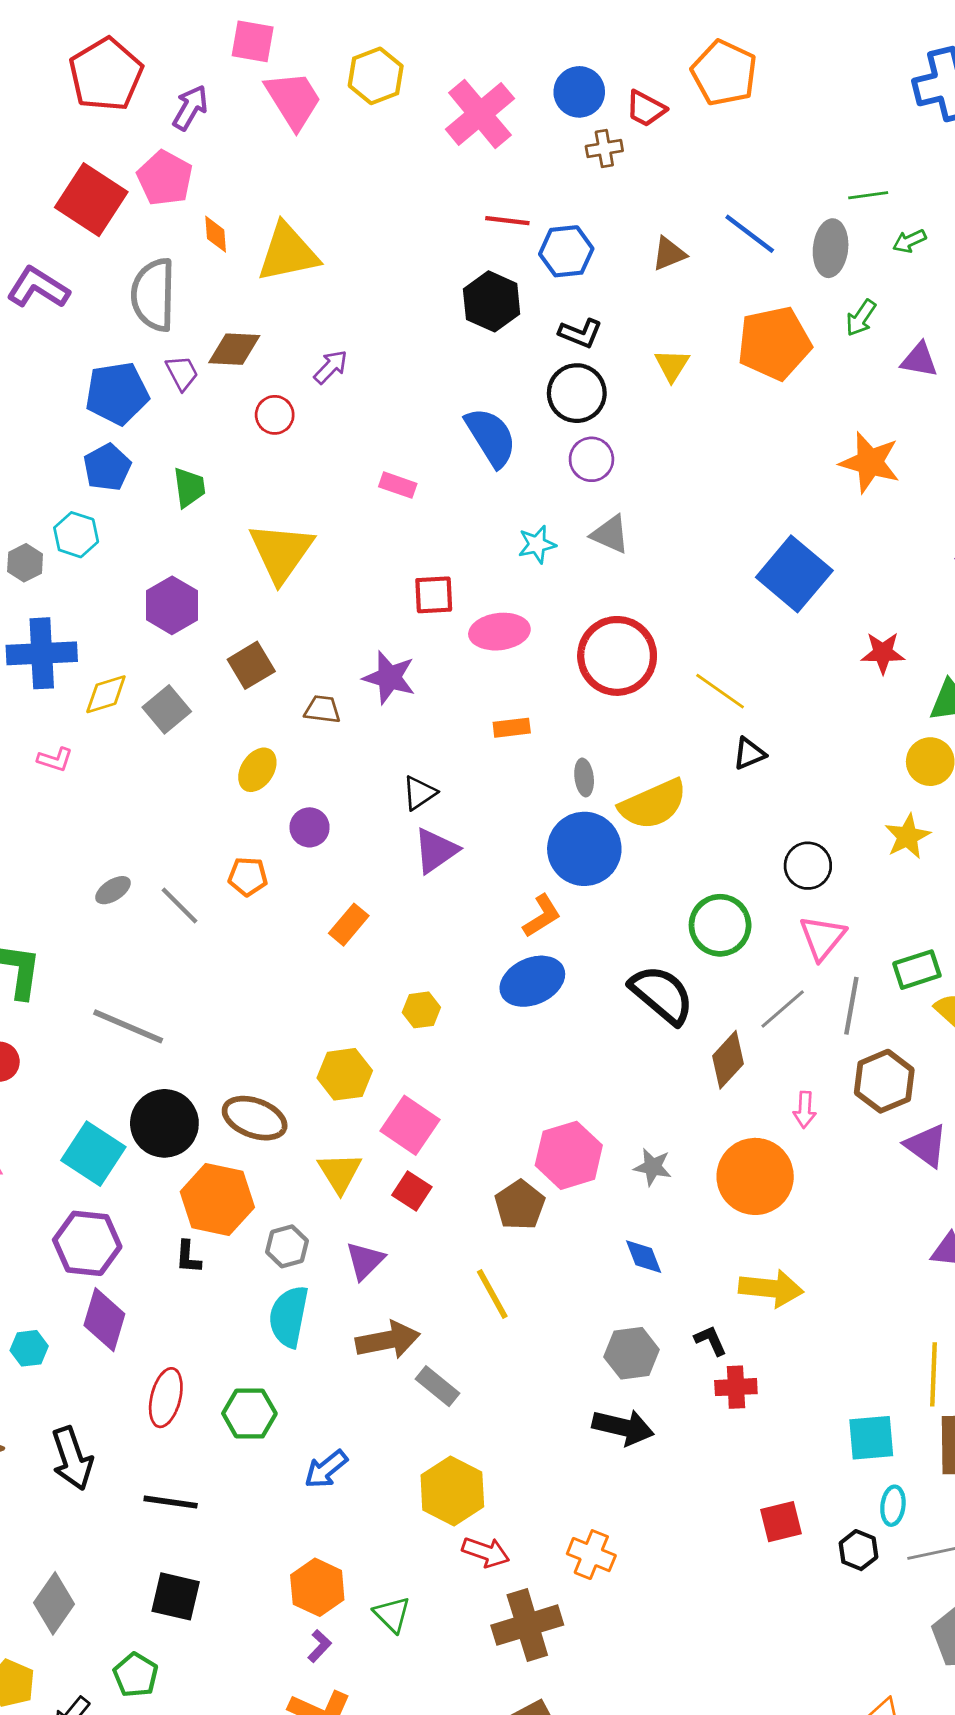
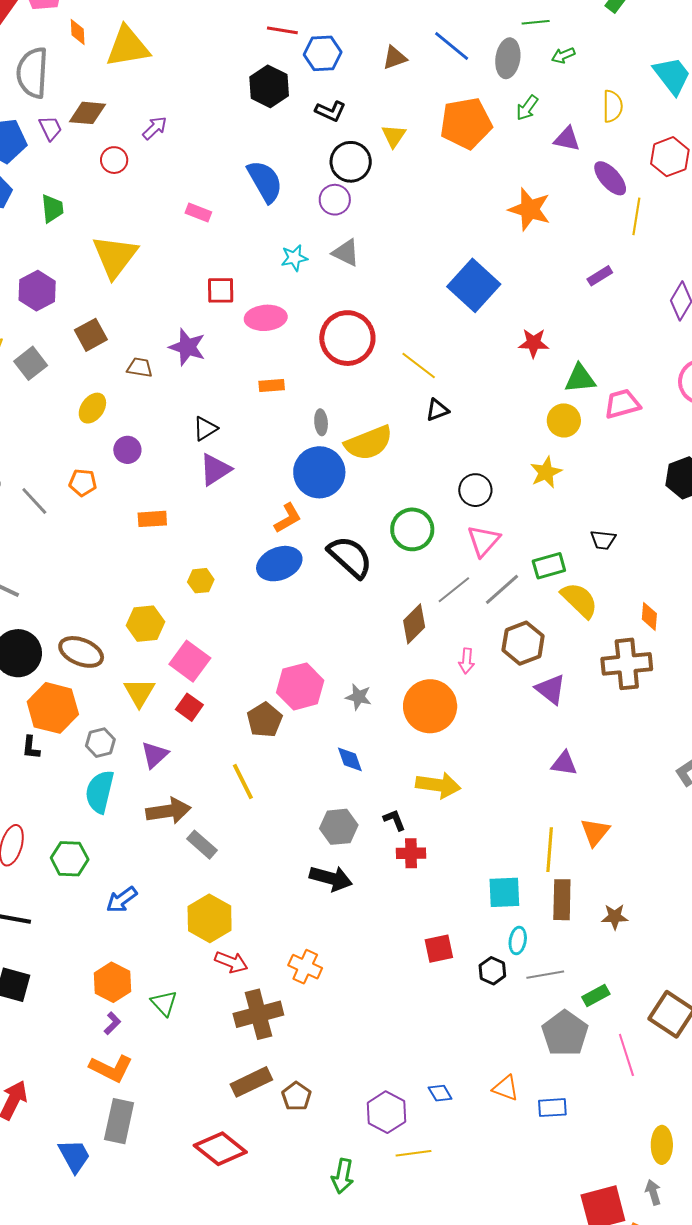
black circle: (577, 393) -> (351, 162), moved
orange rectangle: (349, 925) -> (152, 519), turned 44
black semicircle: (662, 995) -> (350, 557), moved
gray line: (851, 1006) -> (502, 589), turned 36

